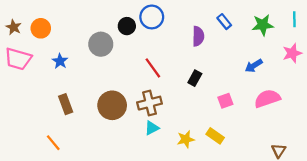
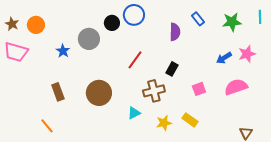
pink star: (292, 53) -> (247, 54), moved
blue star: (60, 61) -> (63, 51), moved
red line: (153, 68) -> (135, 60), turned 72
brown cross: (149, 103) -> (154, 91), moved

